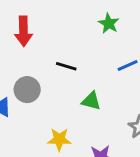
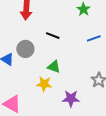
green triangle: (91, 101) -> (54, 67), moved

